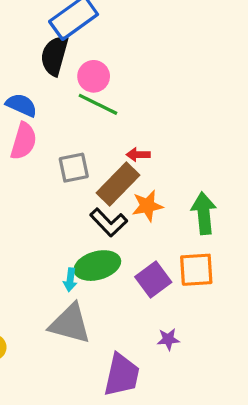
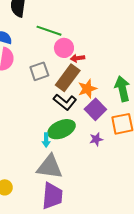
pink circle: (94, 76) -> (64, 48), moved
purple square: (153, 279) -> (95, 109), moved
purple star: (168, 339) -> (96, 139), moved
purple trapezoid: (122, 375) -> (52, 196), moved

